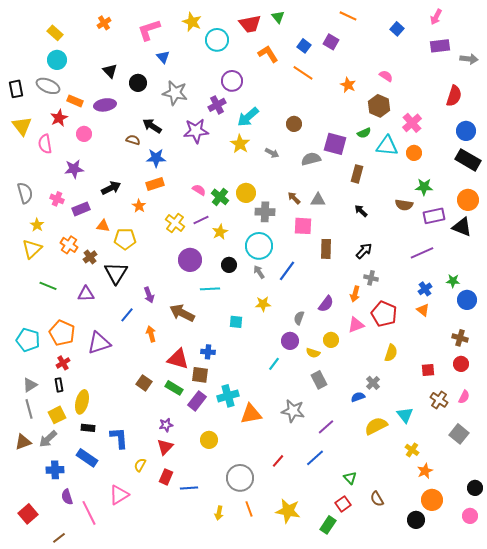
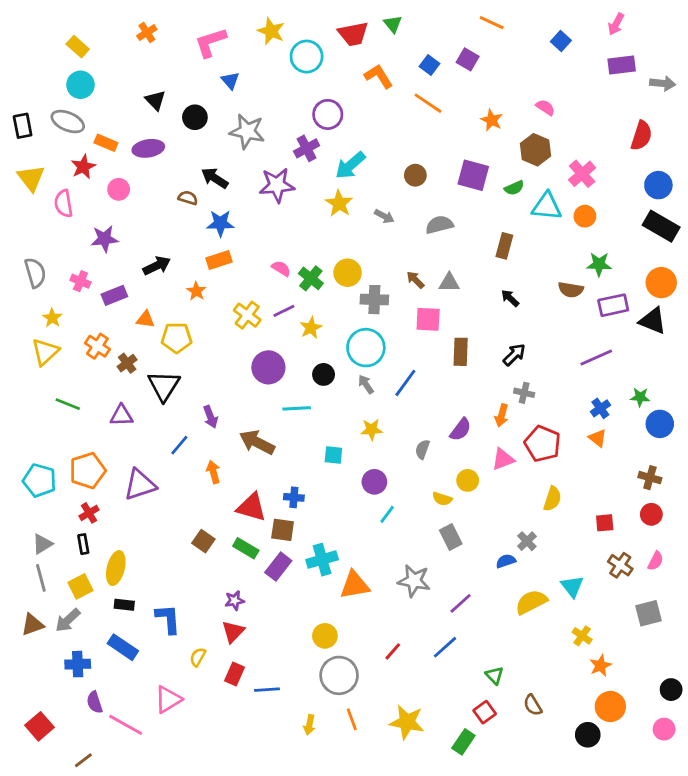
purple square: (335, 144) -> (473, 175), moved
orange pentagon: (62, 333) -> (88, 471), turned 30
purple circle: (290, 341) -> (374, 482), moved
gray square: (459, 434) -> (649, 613), turned 36
yellow circle: (209, 440) -> (325, 636), moved
pink line: (89, 513) -> (126, 725), turned -35

